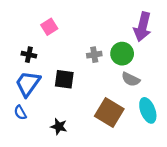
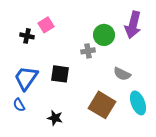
green circle: (122, 54) -> (104, 35), moved
black cross: (29, 55) -> (27, 36), moved

